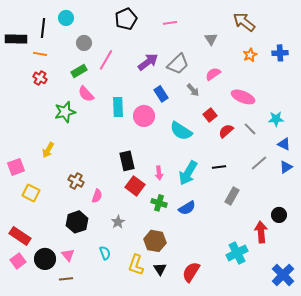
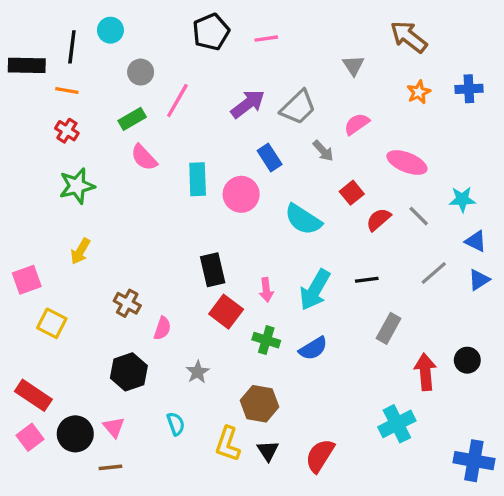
pink line: (170, 23) -> (266, 39), moved
green star: (65, 112) -> (77, 186), moved
red arrow: (261, 232) -> (425, 372), moved
blue cross: (283, 275) -> (474, 461), turned -35

